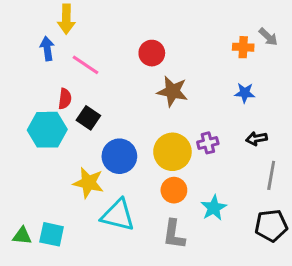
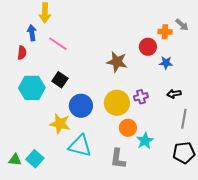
red circle: (152, 53) -> (148, 47), moved
red semicircle: (65, 99) -> (22, 53), moved
orange circle: (174, 190) -> (128, 128), moved
cyan square: (52, 234) -> (35, 159), turned 30

